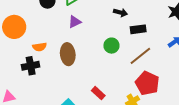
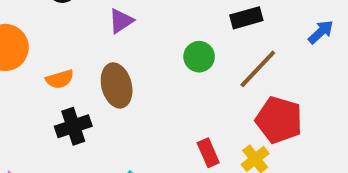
black cross: (31, 66) -> (73, 126), moved
red rectangle: (98, 93) -> (208, 153), moved, turned 32

